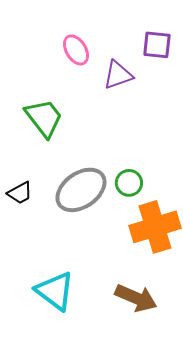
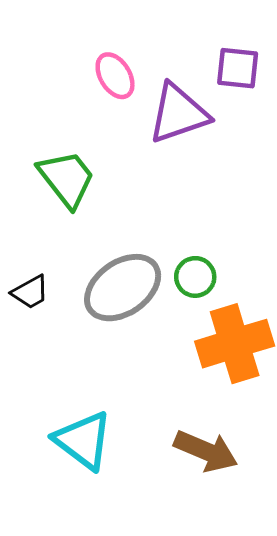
purple triangle: (118, 75) -> (179, 114), size x1.4

